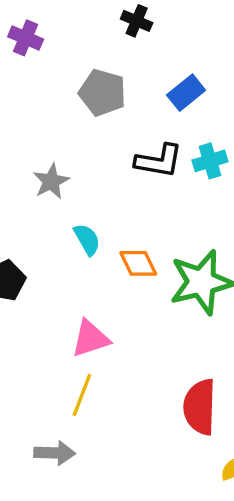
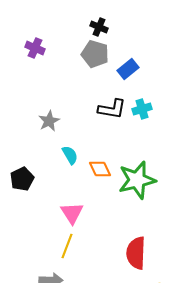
purple cross: (26, 38) -> (35, 48), moved
gray pentagon: (102, 93) -> (95, 54), moved
pink triangle: (90, 339) -> (72, 213), turned -45

